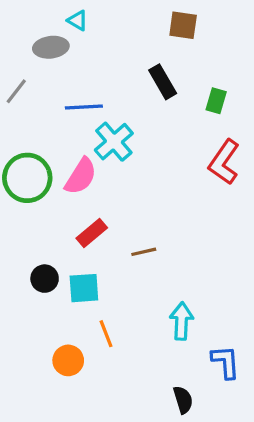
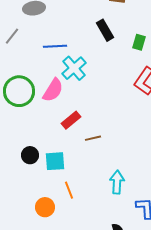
red rectangle: (92, 233) -> (71, 120), moved

